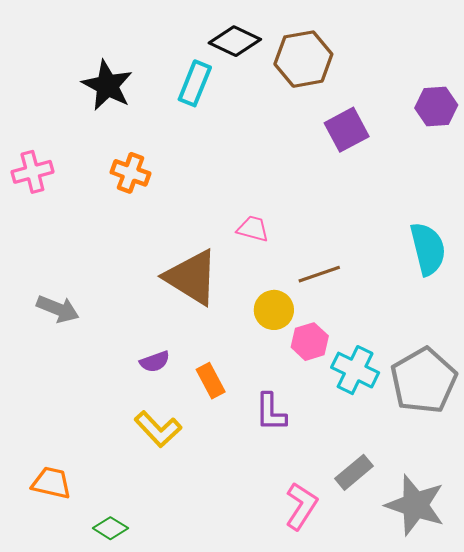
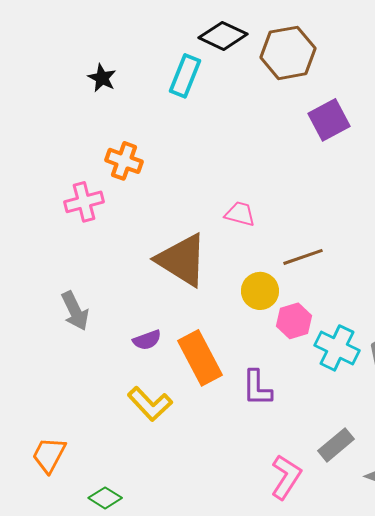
black star: (107, 85) -> (102, 78), size x0.6
pink cross: (32, 172) -> (84, 202), moved
gray arrow: (58, 309) -> (75, 311), moved, turned 42
orange rectangle: (211, 381) -> (200, 358), size x1.6
orange trapezoid: (51, 483) -> (49, 455), turned -75

